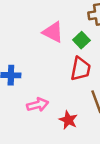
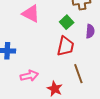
pink triangle: (53, 32) -> (31, 14), moved

